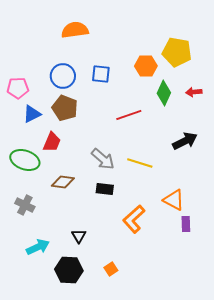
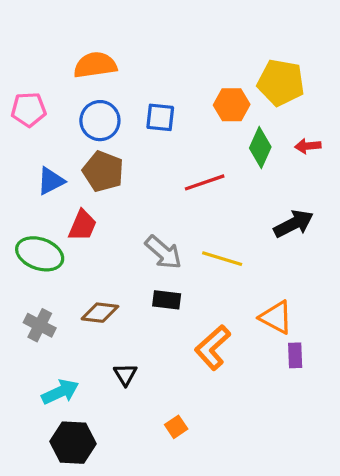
orange semicircle: (75, 30) -> (95, 65), moved
pink pentagon: (18, 88) -> (29, 109), moved
brown diamond: (63, 182) -> (100, 313), moved
black hexagon: (69, 270) -> (73, 443), moved

